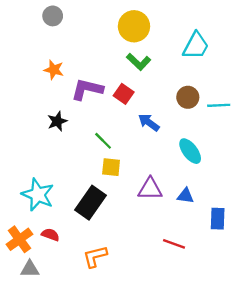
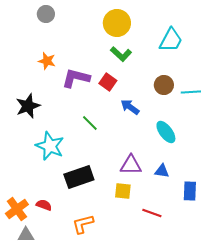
black star: (57, 121) -> (28, 106), moved, size x1.4
yellow square: (111, 167) -> (123, 191), moved
cyan star: (38, 195) -> (50, 146), moved
black rectangle: (90, 203) -> (79, 177), turned 36

